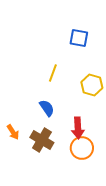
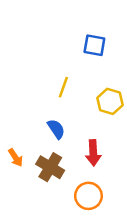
orange circle: (82, 148) -> (88, 196), moved

